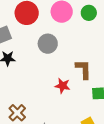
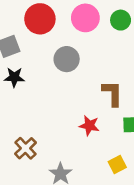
red star: (63, 86) -> (89, 126), moved

